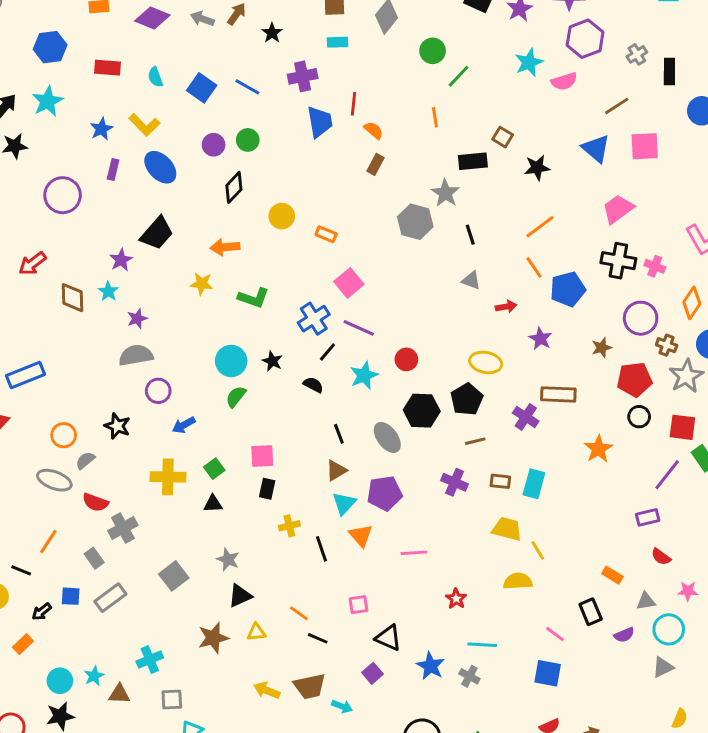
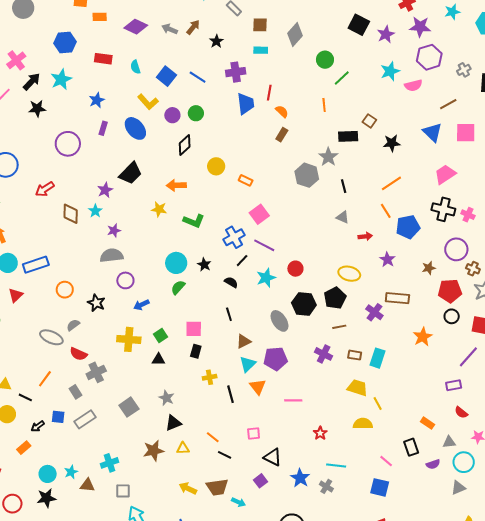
yellow L-shape: (144, 125) -> (148, 102), moved
black line: (339, 434) -> (229, 314), moved
orange circle: (64, 435) -> (65, 290), moved

